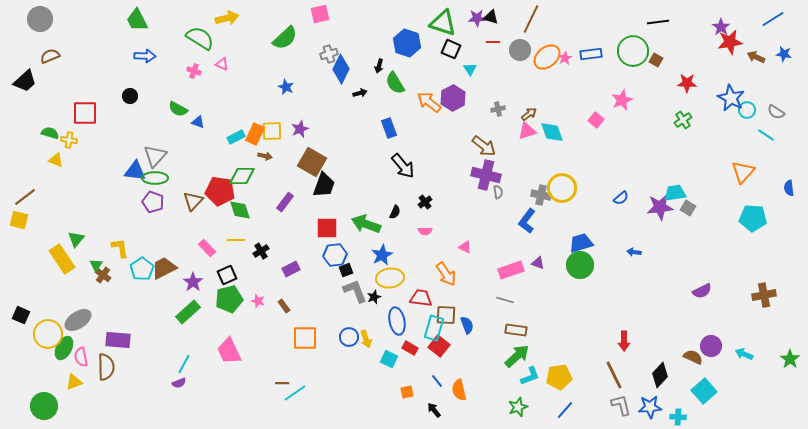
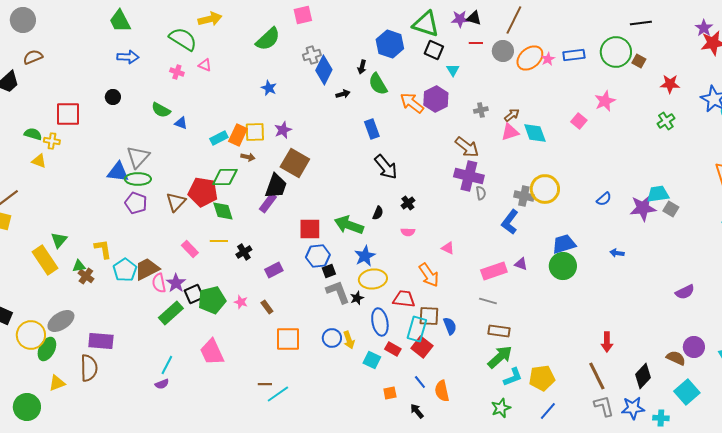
black trapezoid: (324, 185) -> (276, 186), moved
green triangle: (96, 265) -> (79, 266), turned 48
black square: (227, 275) -> (194, 294), moved
pink semicircle: (81, 357) -> (159, 283), moved

